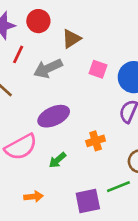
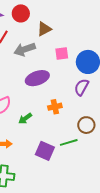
pink square: (98, 69) -> (62, 54), turned -32
purple ellipse: (54, 116) -> (37, 78), moved
purple square: (88, 201) -> (45, 151), turned 30

